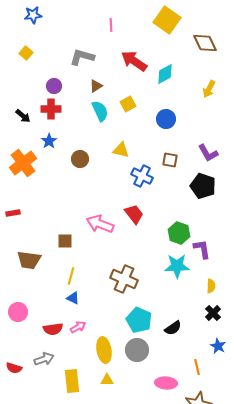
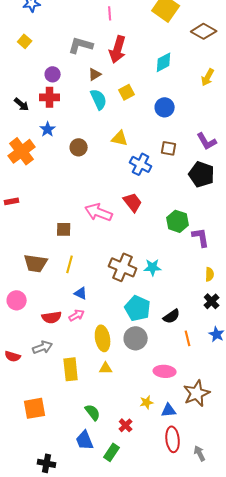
brown diamond: (205, 43) -> (204, 31), turned -35
red arrow: (134, 61) -> (118, 49), moved, turned -108
brown trapezoid: (29, 260) -> (36, 263), moved
cyan star: (177, 266) -> (153, 267), moved, size x0.7
blue triangle: (73, 298) -> (81, 293), moved
orange line: (197, 367) -> (188, 338), moved

